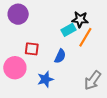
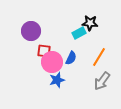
purple circle: (18, 14) -> (31, 31), moved
orange line: (85, 37) -> (99, 57), moved
pink circle: (15, 68) -> (52, 62), moved

